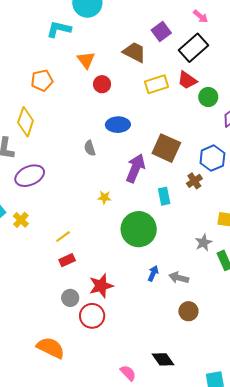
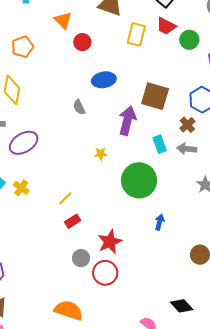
yellow rectangle: (156, 84) -> (136, 34), turned -50
gray arrow: (179, 278) -> (187, 149), moved

